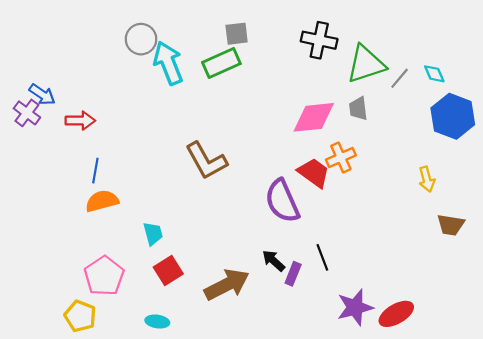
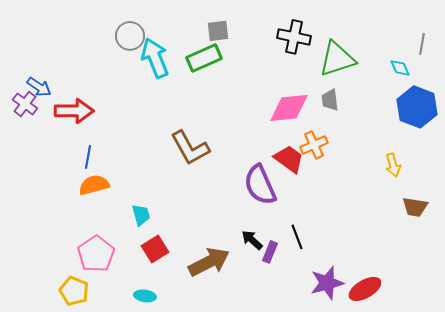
gray line: (400, 78) -> (422, 44), moved, turned -30
red arrow: (80, 121) -> (74, 111), size x1.4

